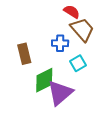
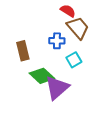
green diamond: (44, 80) -> (42, 76), turned 70

